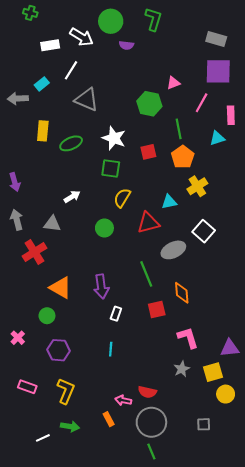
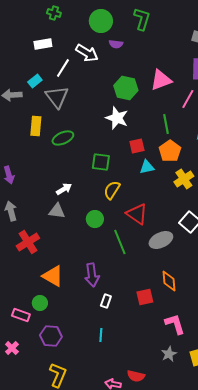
green cross: (30, 13) -> (54, 13), moved
white arrow: (81, 37) -> (87, 53), moved
pink triangle: (173, 83) -> (161, 80), size x1.6
gray triangle: (87, 100) -> (57, 97), moved, turned 30
green hexagon: (149, 104) -> (126, 88), moved
white star: (114, 138) -> (117, 118), moved
cyan triangle: (169, 202) -> (147, 167), moved
red triangle: (148, 223) -> (137, 214), turned 50
gray triangle: (52, 224) -> (57, 211), moved
green line: (146, 274) -> (120, 242), moved
pink cross: (18, 338) -> (12, 348), moved
pink rectangle: (27, 387) -> (21, 315), moved

